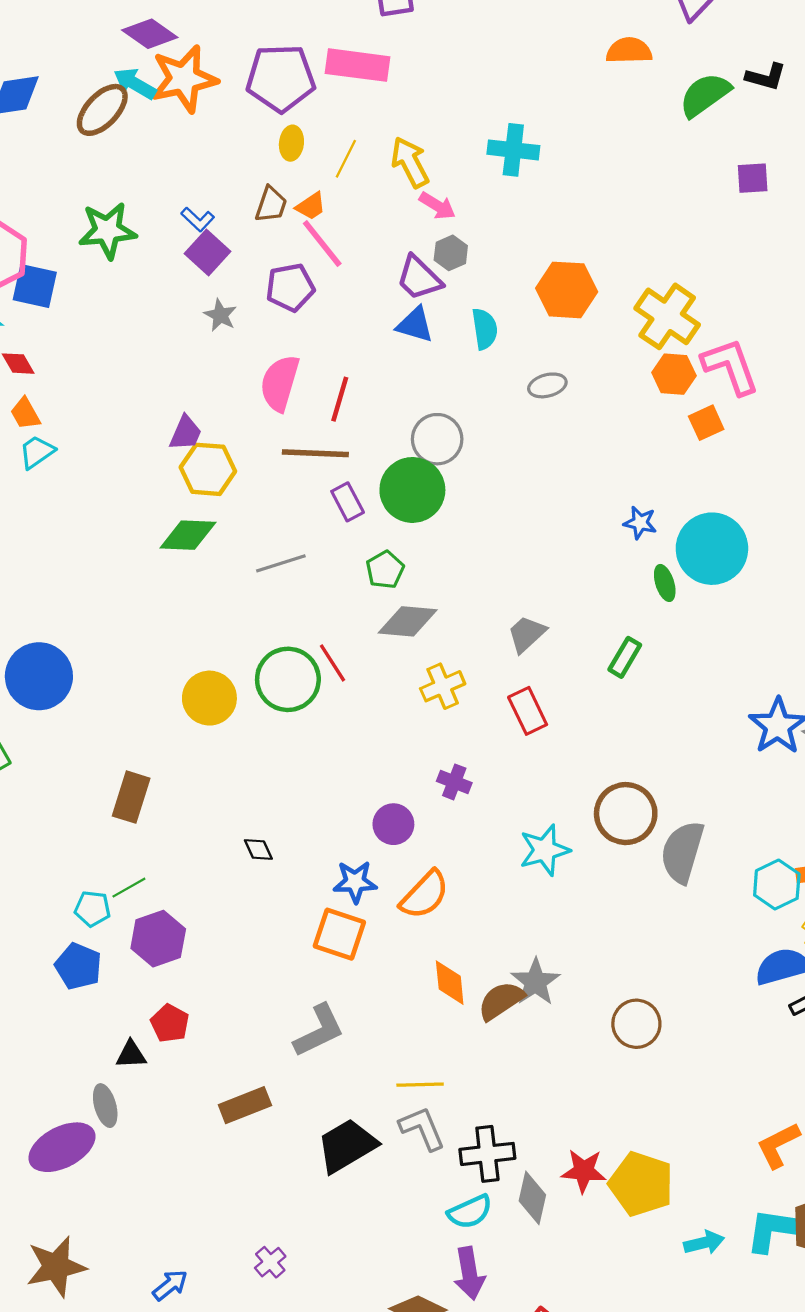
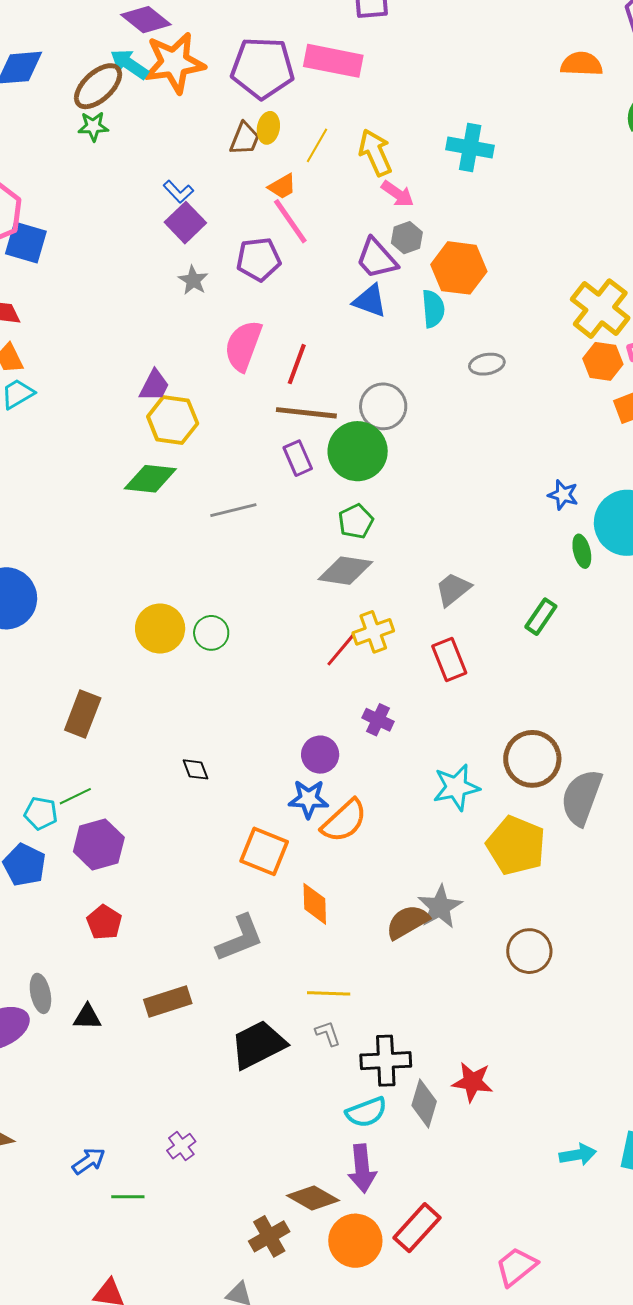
brown trapezoid: (271, 205) -> (245, 139), moved
green star: (107, 230) -> (93, 126), moved, size x0.6
orange hexagon: (567, 290) -> (459, 268), moved
brown line: (315, 453) -> (306, 413), moved
green pentagon: (385, 570) -> (356, 521), moved
red line: (333, 663) -> (341, 650), moved, turned 69
green circle: (288, 679) -> (211, 633), moved, size x0.6
blue star: (355, 882) -> (308, 799), moved
orange diamond: (450, 983) -> (315, 904), moved
black triangle: (131, 1055) -> (87, 1017), moved
gray L-shape: (422, 1128) -> (328, 1033), size x0.6
yellow pentagon: (641, 1184) -> (516, 845), moved

